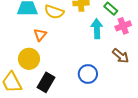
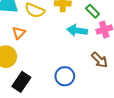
cyan arrow: (97, 29) -> (77, 30), turned -84

